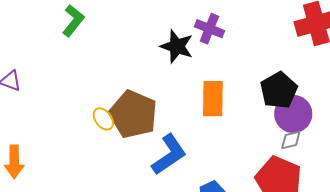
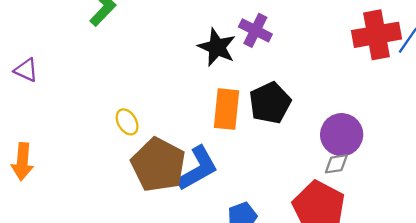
black pentagon: (279, 90) -> (270, 103), moved
orange rectangle: (213, 99) -> (227, 109), moved
brown pentagon: (133, 114) -> (158, 165), moved

